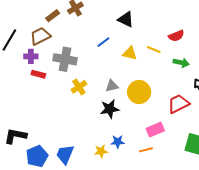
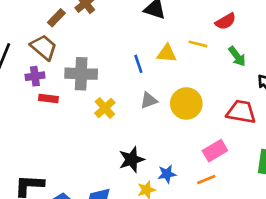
brown trapezoid: (40, 36) -> (44, 47), turned 75
blue line: (103, 42) -> (138, 64), moved, turned -64
green arrow: (181, 63) -> (237, 56), turned 49
red trapezoid: (178, 104) -> (241, 112), turned 45
black star: (110, 109) -> (132, 160), moved

